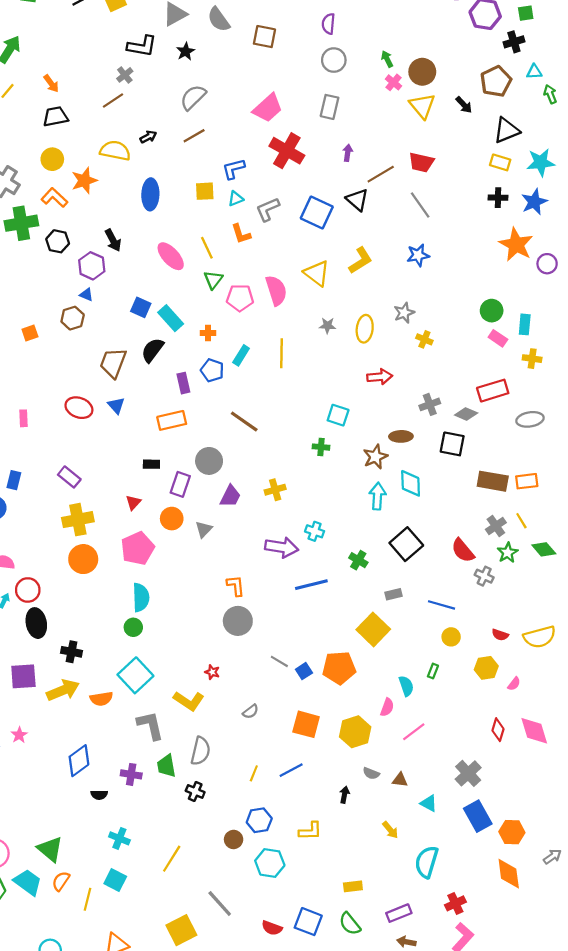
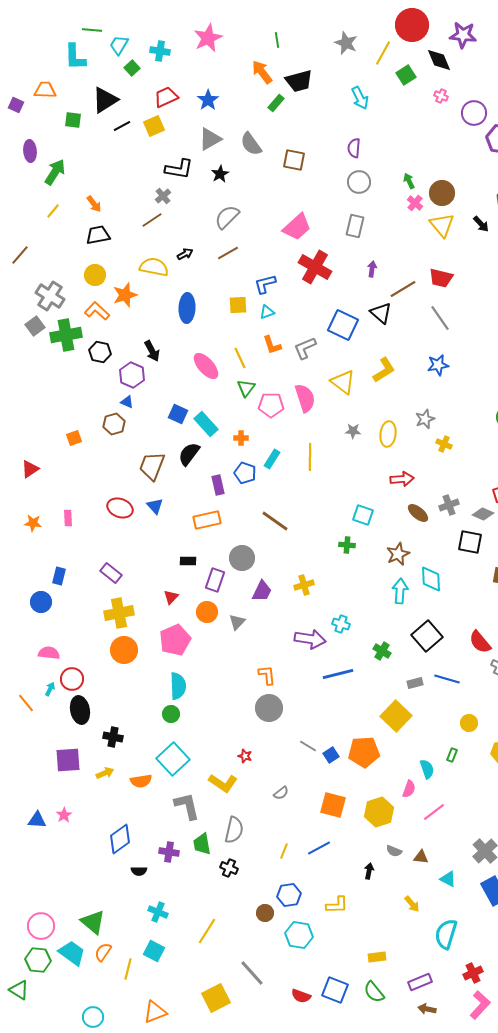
gray L-shape: (268, 209) -> (305, 348), moved
brown ellipse: (401, 436) -> (418, 513), moved, turned 40
blue line: (441, 605) -> (447, 679), moved
yellow arrow: (63, 690) -> (105, 773), size x0.6

